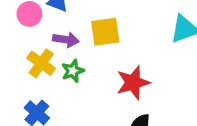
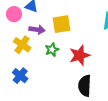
green star: (73, 71) -> (52, 50), moved

